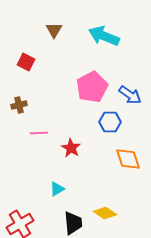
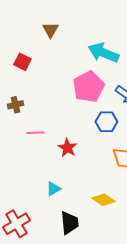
cyan arrow: (104, 36) -> (103, 53), moved
yellow diamond: (105, 213) -> (103, 200), moved

